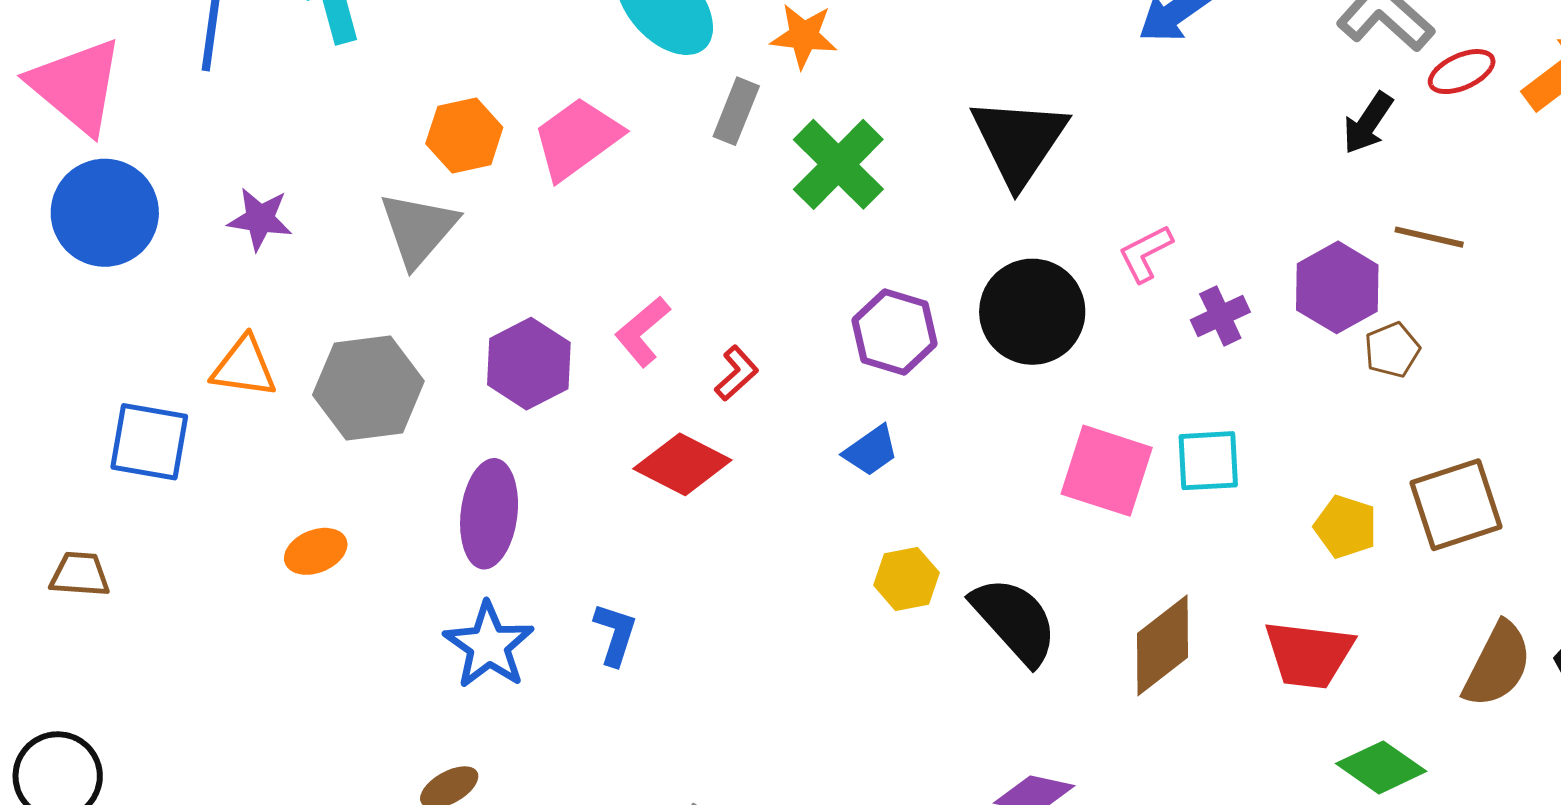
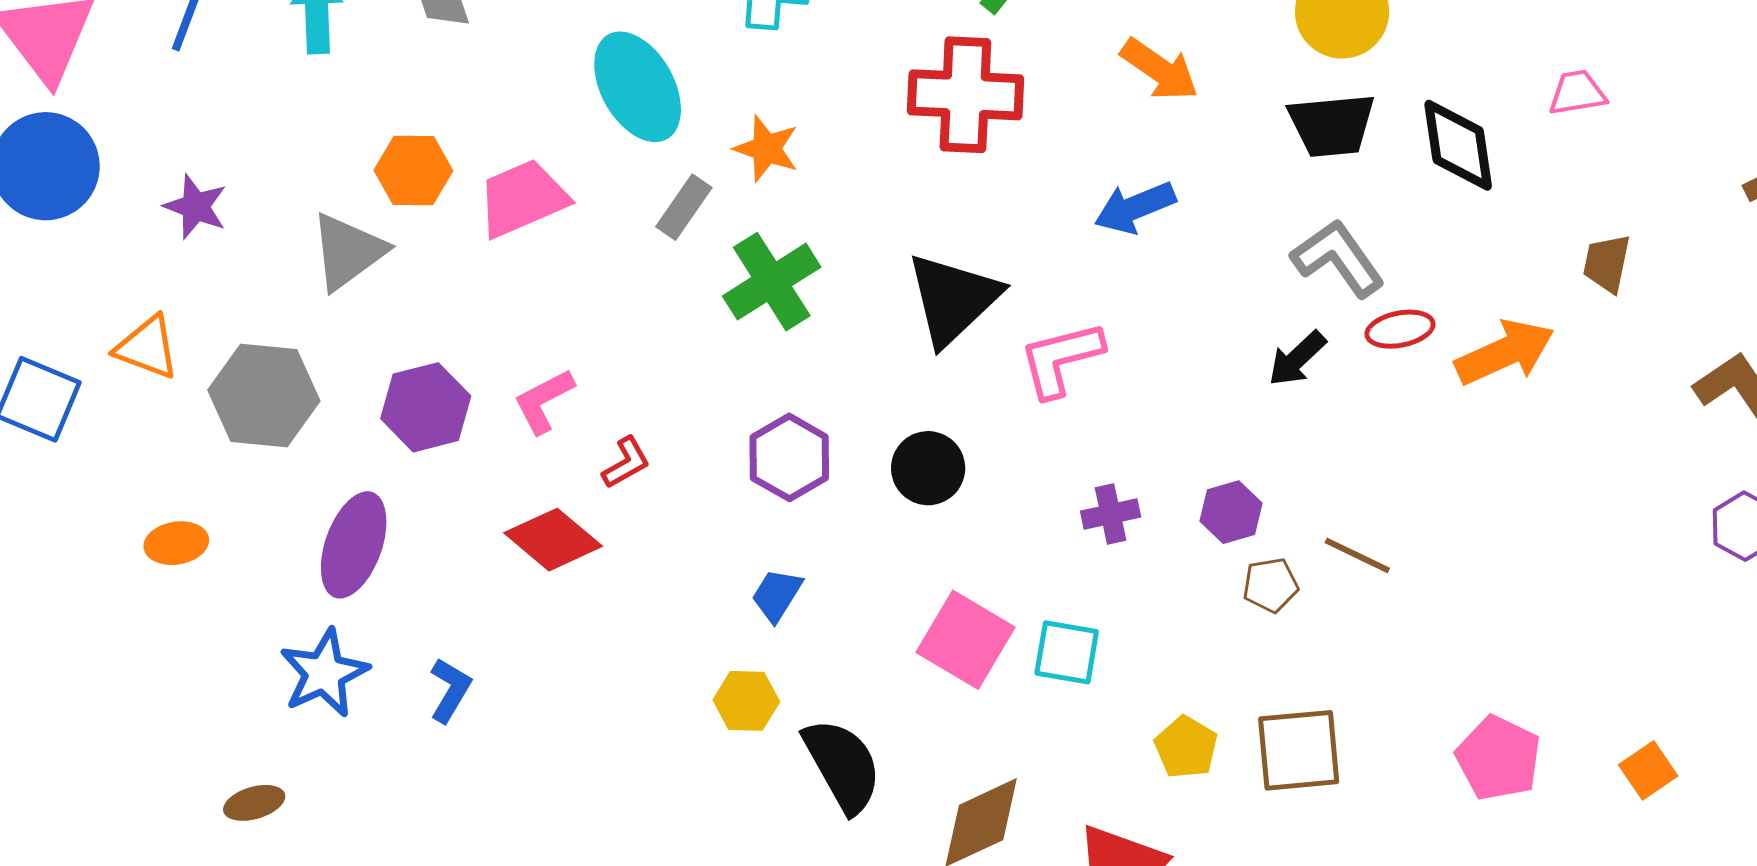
brown line: (1429, 237) -> (1357, 555), moved
pink L-shape: (1145, 253) -> (1061, 359), moved, size x1.5
purple hexagon: (1337, 287) -> (1231, 512), size x0.7
black circle: (1032, 312) -> (928, 468), size x0.7
blue trapezoid: (871, 451) -> (777, 595), moved, turned 144

